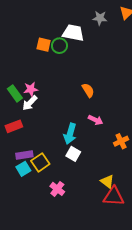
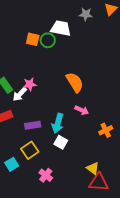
pink star: (31, 89) -> (30, 84), moved
orange semicircle: (88, 90) -> (75, 82), size x1.5
purple rectangle: (24, 155) -> (33, 125), moved
cyan square: (23, 169) -> (12, 164), moved

